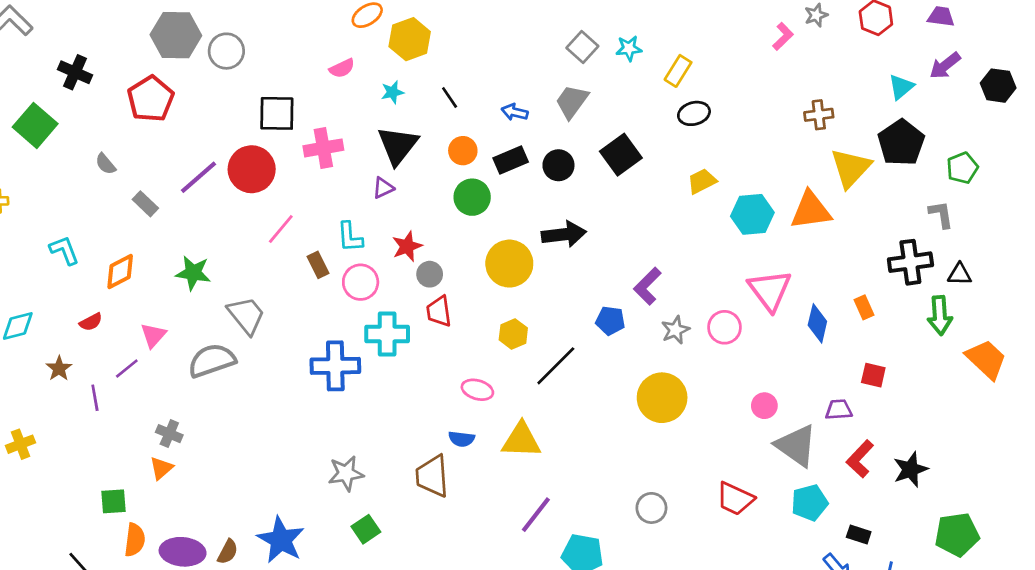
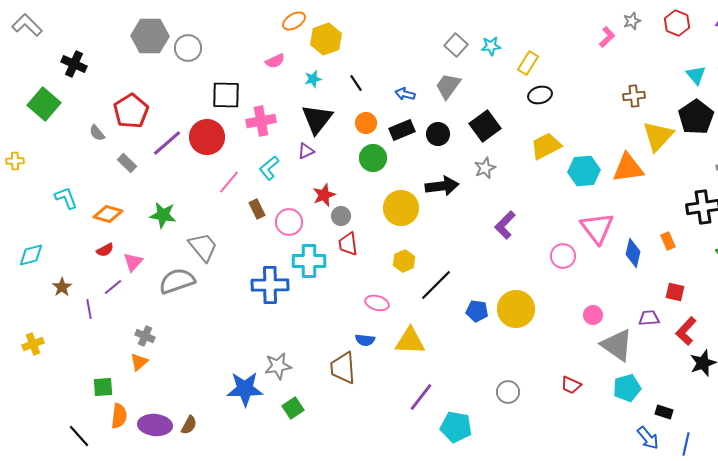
cyan triangle: (901, 87) -> (696, 75), turned -30
red pentagon: (151, 99) -> (131, 111), moved
yellow trapezoid: (702, 181) -> (546, 146), size x1.4
cyan L-shape: (350, 237) -> (269, 168), moved, turned 55
orange diamond: (120, 272) -> (108, 214), turned 44
blue pentagon: (610, 321) -> (477, 311), moved
red semicircle: (91, 322) -> (105, 250), moved
gray star: (675, 330) -> (485, 168), moved
red L-shape: (860, 459) -> (686, 331), moved
red trapezoid: (735, 499) -> (571, 385), size x0.7
blue star: (281, 540) -> (245, 389), moved, turned -30

